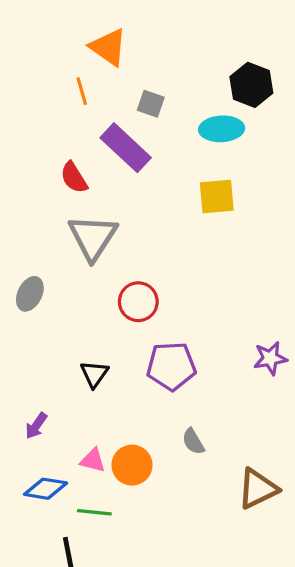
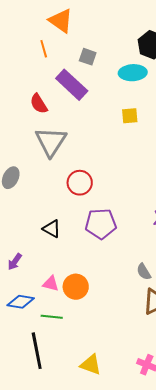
yellow square: (217, 196) -> (130, 116), size x0.7
black triangle: (94, 374) -> (52, 229), turned -36
gray semicircle: (193, 442) -> (144, 272), moved

